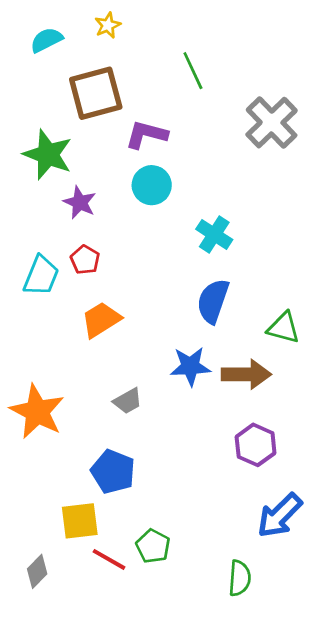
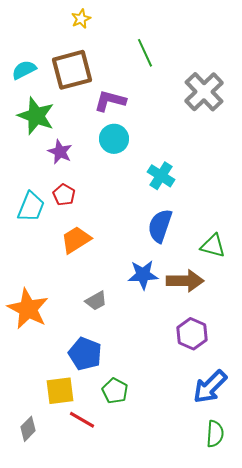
cyan semicircle: (46, 40) -> (24, 70), moved
green pentagon: (153, 546) -> (115, 391), moved
green semicircle: (240, 578) -> (215, 434), moved

